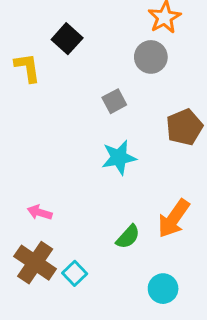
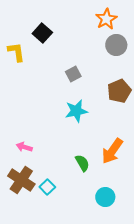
gray circle: (151, 57) -> (116, 45), moved
green semicircle: (128, 237) -> (82, 163), turned -72

